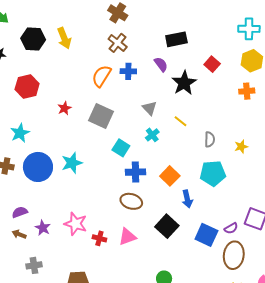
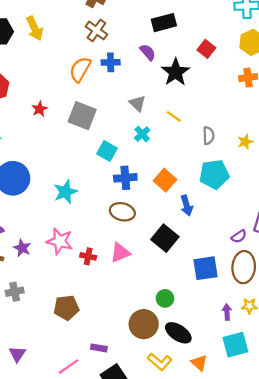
cyan star: (72, 163) -> (65, 192), moved
blue square: (206, 235) -> (206, 268), moved, turned -30

